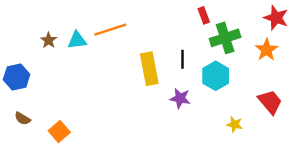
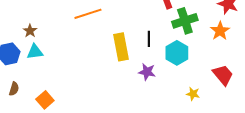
brown star: (49, 40) -> (30, 31), moved
cyan triangle: (77, 40) -> (35, 52), moved
brown semicircle: (23, 118) -> (14, 89), turned -104

